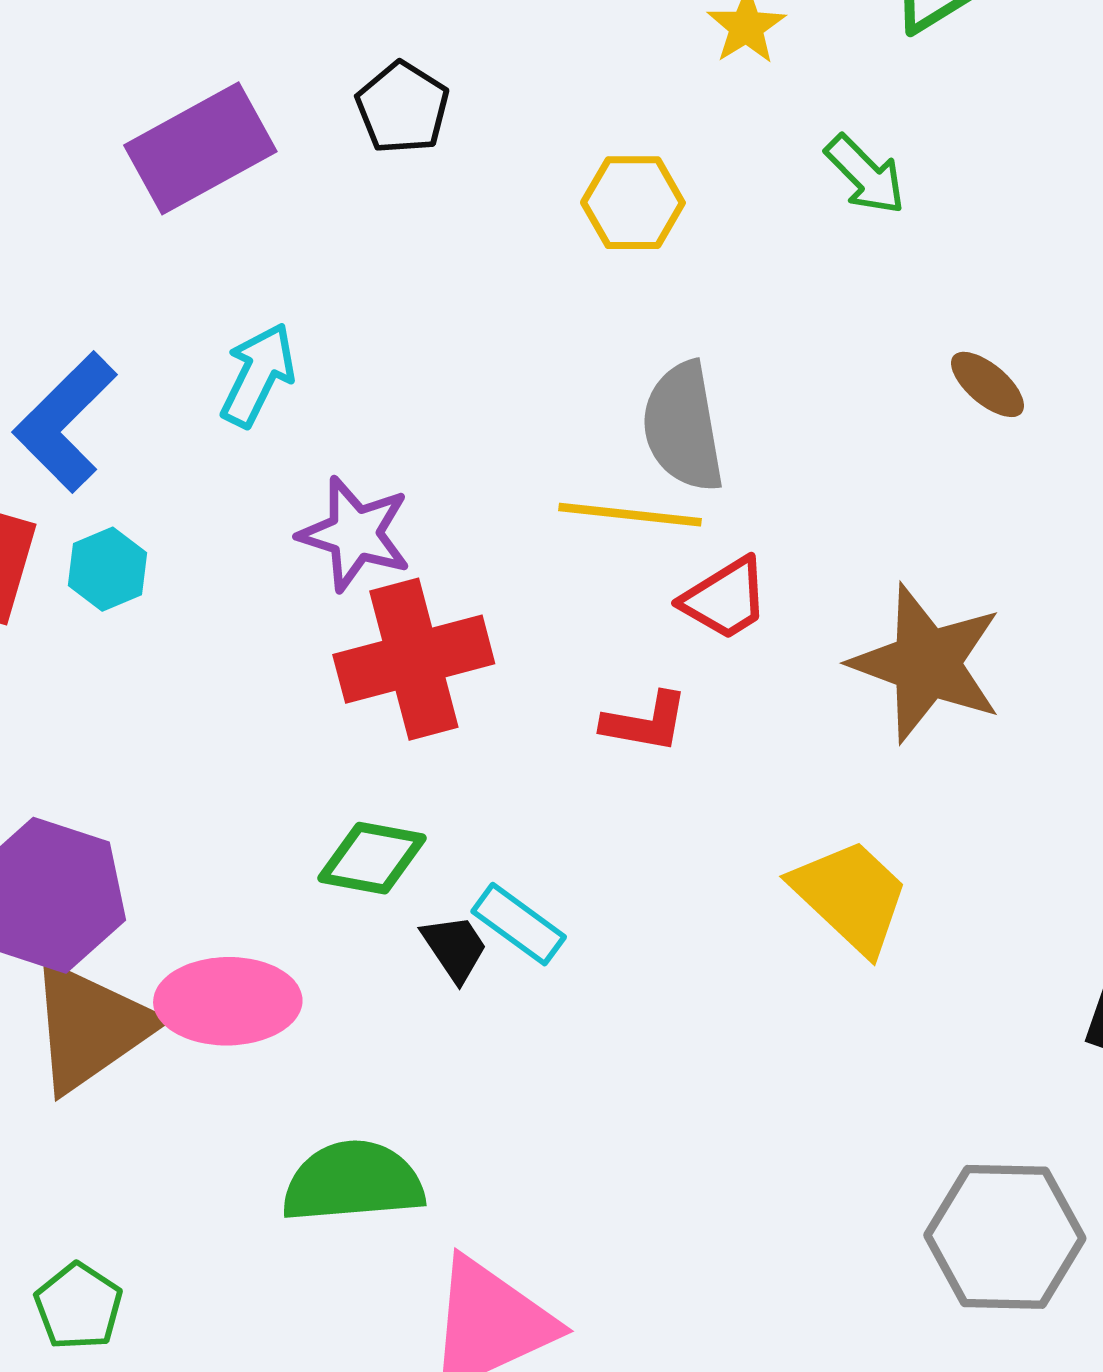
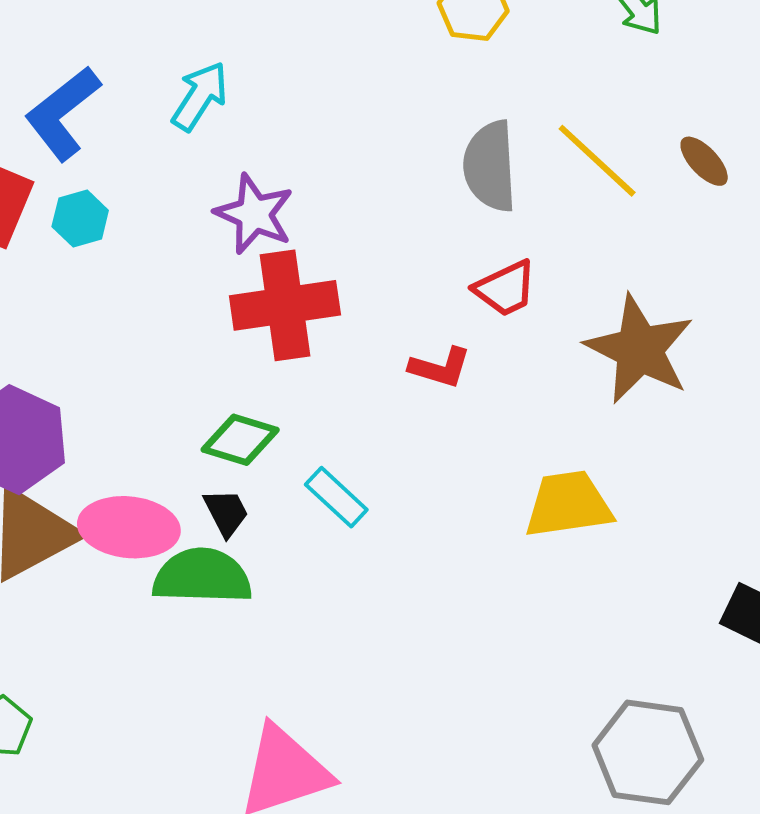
yellow line: (630, 515) -> (597, 161), moved, turned 30
yellow trapezoid: (851, 896) -> (568, 504), turned -58
black trapezoid: (455, 948) -> (226, 513), moved
green semicircle: (353, 1182) -> (202, 576), moved

